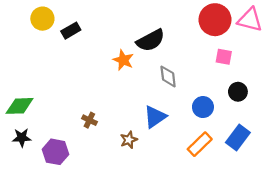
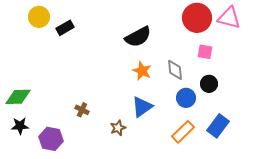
orange star: (123, 60) -> (142, 71), moved
gray diamond: (168, 76) -> (175, 70), moved
black circle: (238, 92) -> (209, 84), moved

